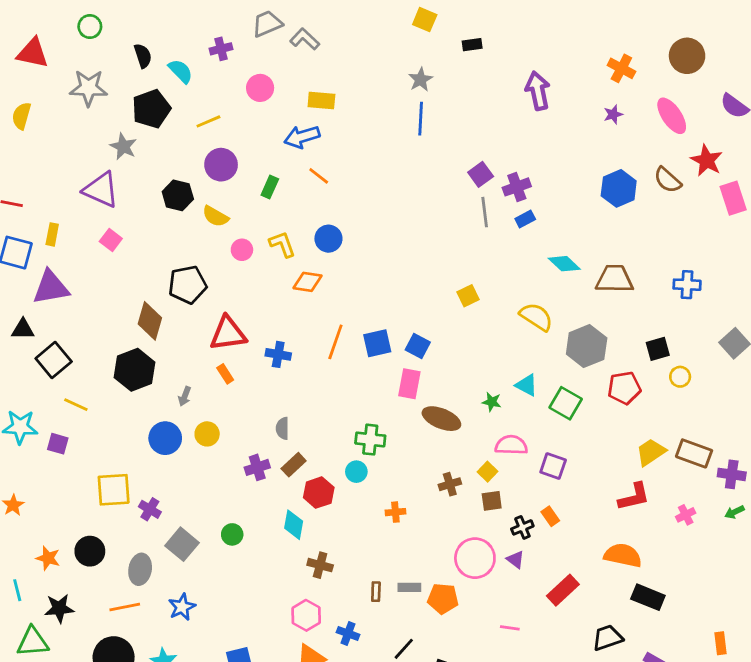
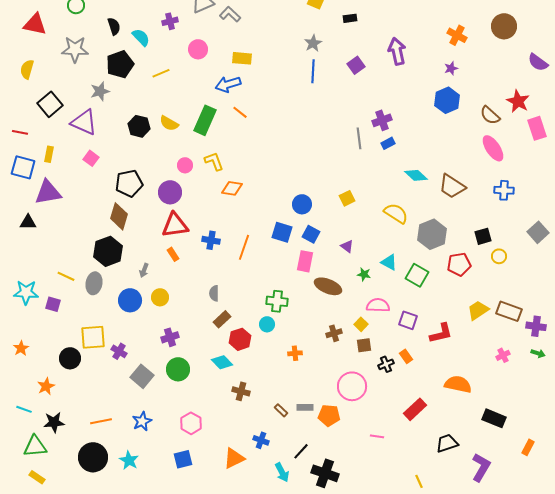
pink ellipse: (672, 116) -> (493, 148), moved
gray star: (123, 147) -> (100, 91), turned 30
purple circle: (221, 165) -> (170, 192), moved
purple square: (481, 174) -> (356, 65), moved
green rectangle: (270, 187) -> (205, 120), size x1.8
blue hexagon: (619, 188) -> (447, 100), moved
yellow semicircle: (215, 216) -> (169, 123), moved
blue circle: (328, 239) -> (302, 204), moved
brown trapezoid: (614, 279) -> (452, 186), turned -148
black pentagon: (188, 285) -> (129, 183), moved
orange line: (335, 342) -> (244, 247), moved
blue square: (377, 343) -> (282, 232), turned 30
black square: (54, 360) -> (50, 104), moved
purple cross: (257, 467) -> (170, 337), moved
red L-shape: (634, 497) -> (441, 333), moved
green arrow: (734, 512) -> (538, 353), turned -136
cyan diamond: (294, 525) -> (222, 362), turned -55
green circle: (232, 534) -> (178, 369), size x1.5
black circle: (90, 551) -> (70, 358), moved
orange star: (48, 558) -> (46, 386), turned 30
purple triangle: (515, 560) -> (347, 246), moved
gray ellipse: (140, 569) -> (94, 283), moved
cyan line: (17, 590) -> (24, 409), turned -56
brown rectangle: (376, 592) -> (281, 410), turned -48
black rectangle: (648, 597) -> (494, 418), moved
pink hexagon: (306, 615) -> (191, 423), moved
orange rectangle: (721, 643) -> (528, 447), turned 35

